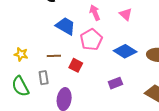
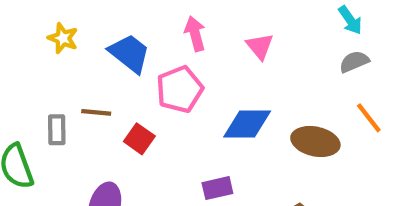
blue diamond: (125, 51) -> (247, 124), turned -40
yellow star: (21, 54) -> (63, 38), moved
gray rectangle: (44, 78) -> (57, 130), moved

